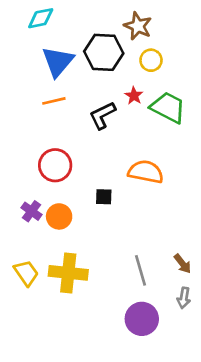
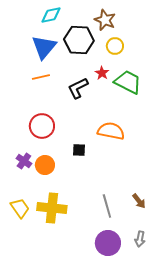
cyan diamond: (41, 18) -> (51, 15), moved
gray arrow: (184, 298) -> (140, 239), moved

